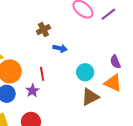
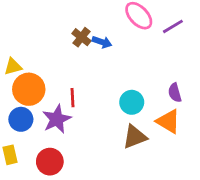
brown cross: (43, 30) -> (81, 37), turned -32
blue arrow: (60, 48) -> (102, 42), moved
purple star: (32, 91) -> (57, 119), size x1.5

